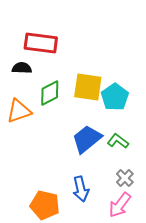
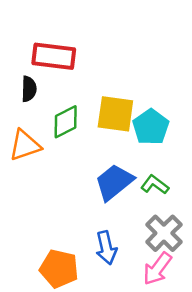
black semicircle: (22, 68) -> (29, 89), turned 90
gray cross: (125, 178) -> (164, 233), size x1.6

